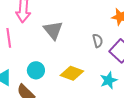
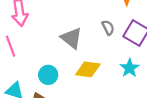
gray triangle: (53, 30) -> (71, 38), moved

